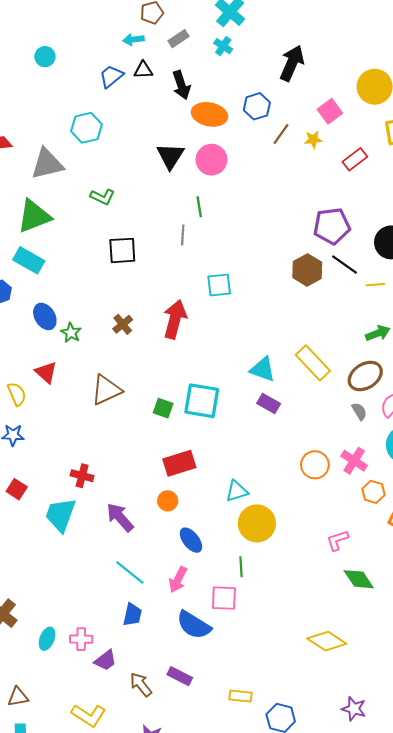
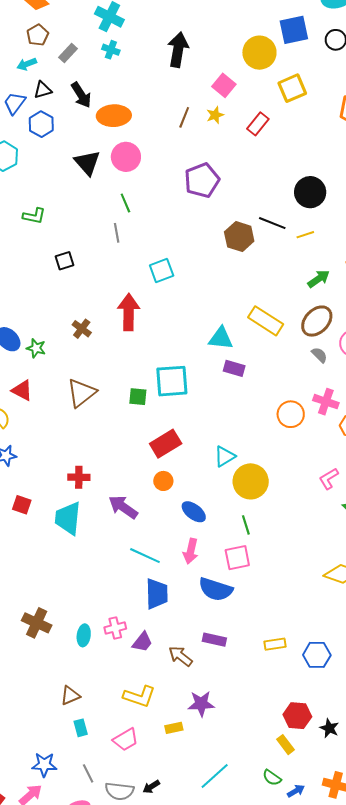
blue hexagon: (257, 106) -> (41, 124), moved
purple pentagon: (332, 226) -> (202, 180), moved
black square: (122, 250) -> (65, 261), size x0.7
blue trapezoid: (132, 615) -> (157, 594), size x1.4

